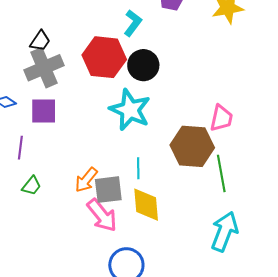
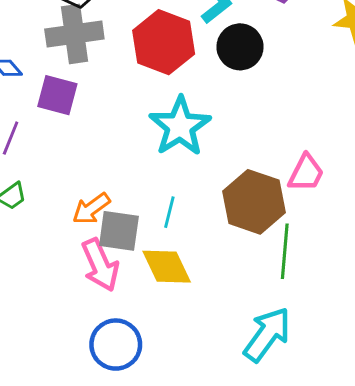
black circle: (143, 65) -> (240, 47), moved
yellow diamond: (146, 205) -> (167, 267), turned -36

